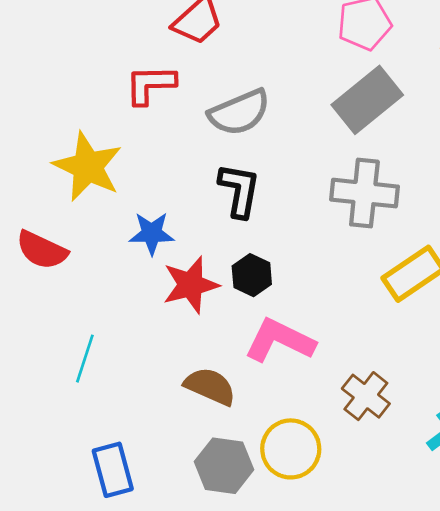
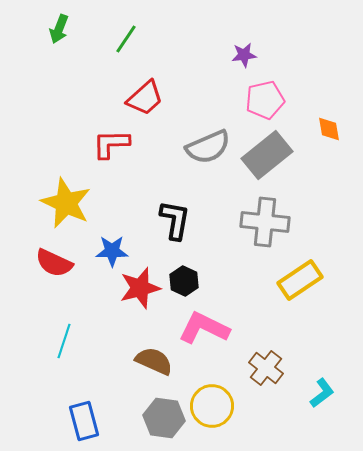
gray semicircle: (239, 112) -> (208, 147), moved
red semicircle: (42, 250) -> (54, 263), moved

